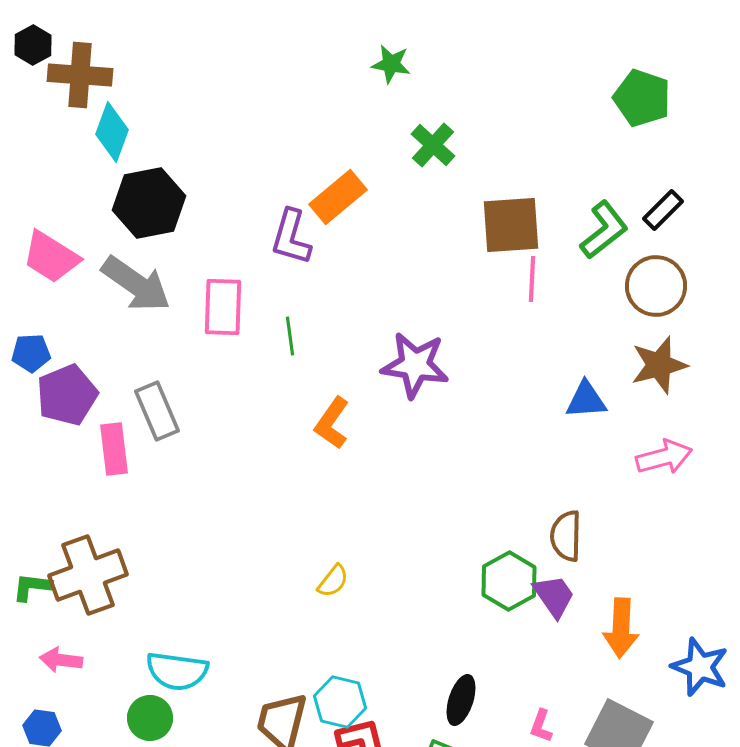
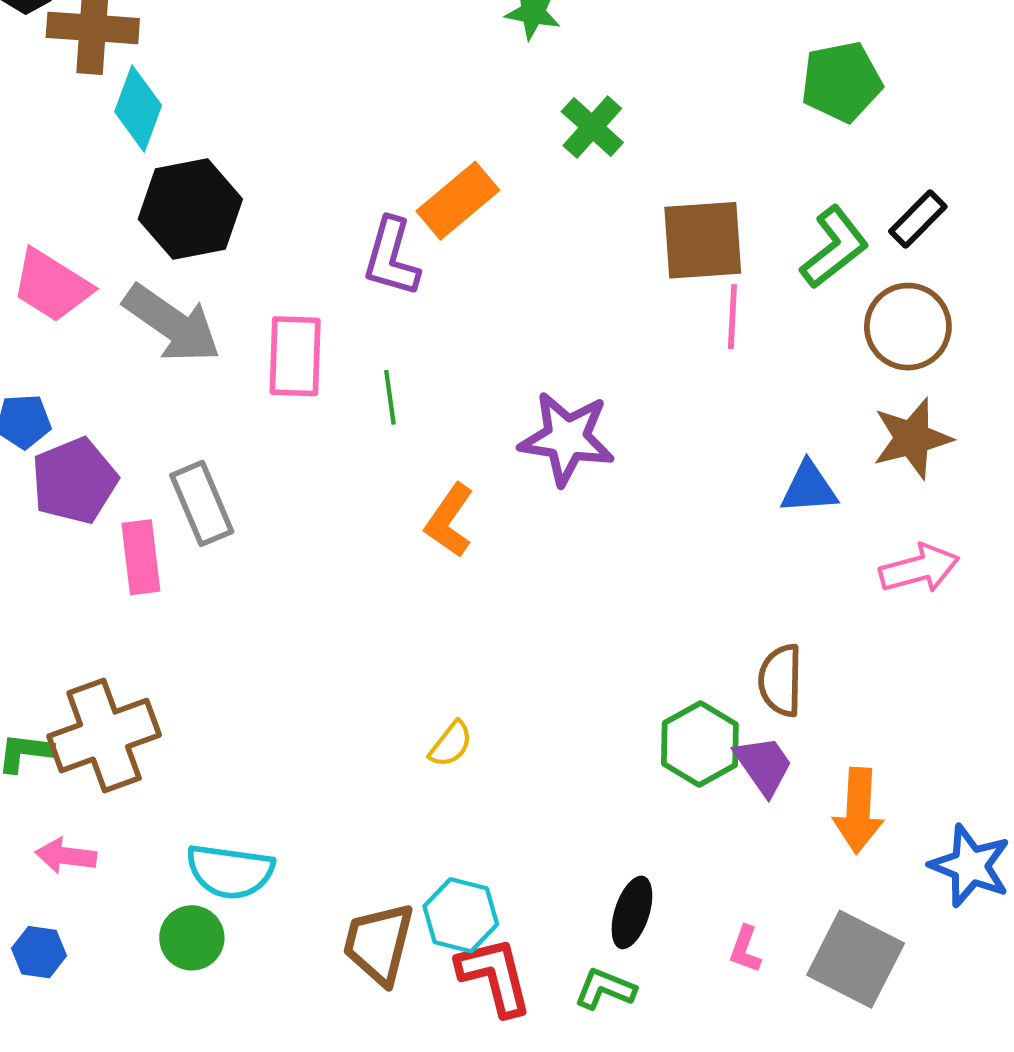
green pentagon: (642, 98) -> (841, 82), moved, turned -30

